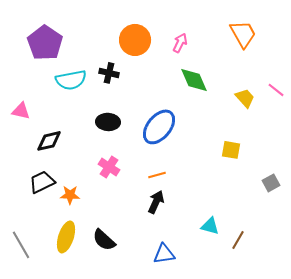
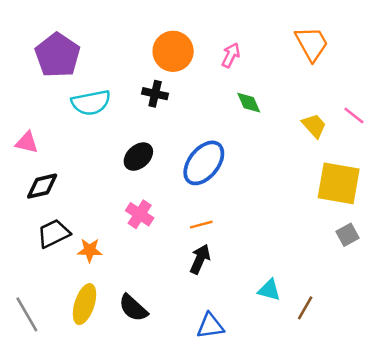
black cross: (109, 73) -> (155, 94), moved
green diamond: (194, 80) -> (249, 103), size x0.7
black ellipse: (108, 122) -> (138, 157), turned -45
black diamond: (49, 141) -> (42, 186), moved
yellow square: (231, 150) -> (339, 183), moved, size x1.8

